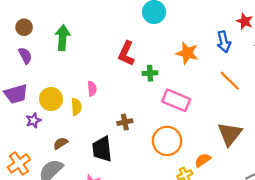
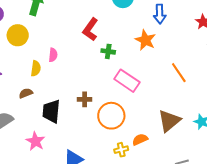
blue arrow: (224, 42) -> (160, 14), moved
yellow circle: (51, 99) -> (18, 35), moved
brown cross: (125, 122) -> (85, 99), moved
brown semicircle: (60, 143) -> (26, 93), moved

